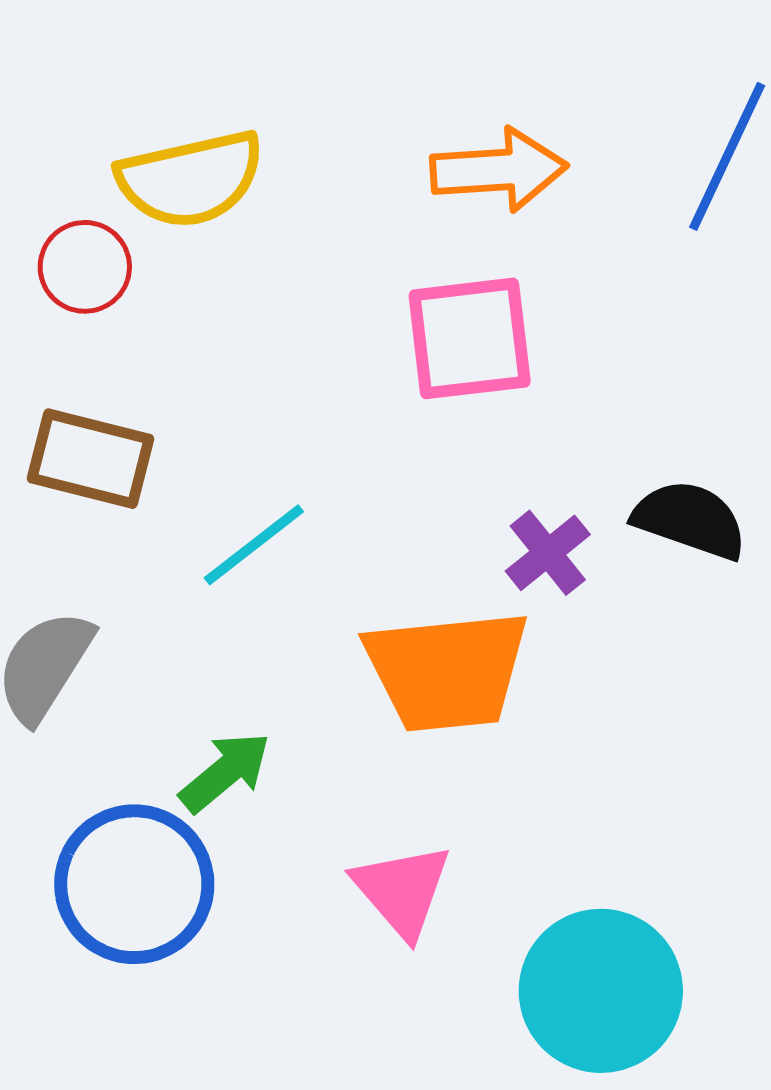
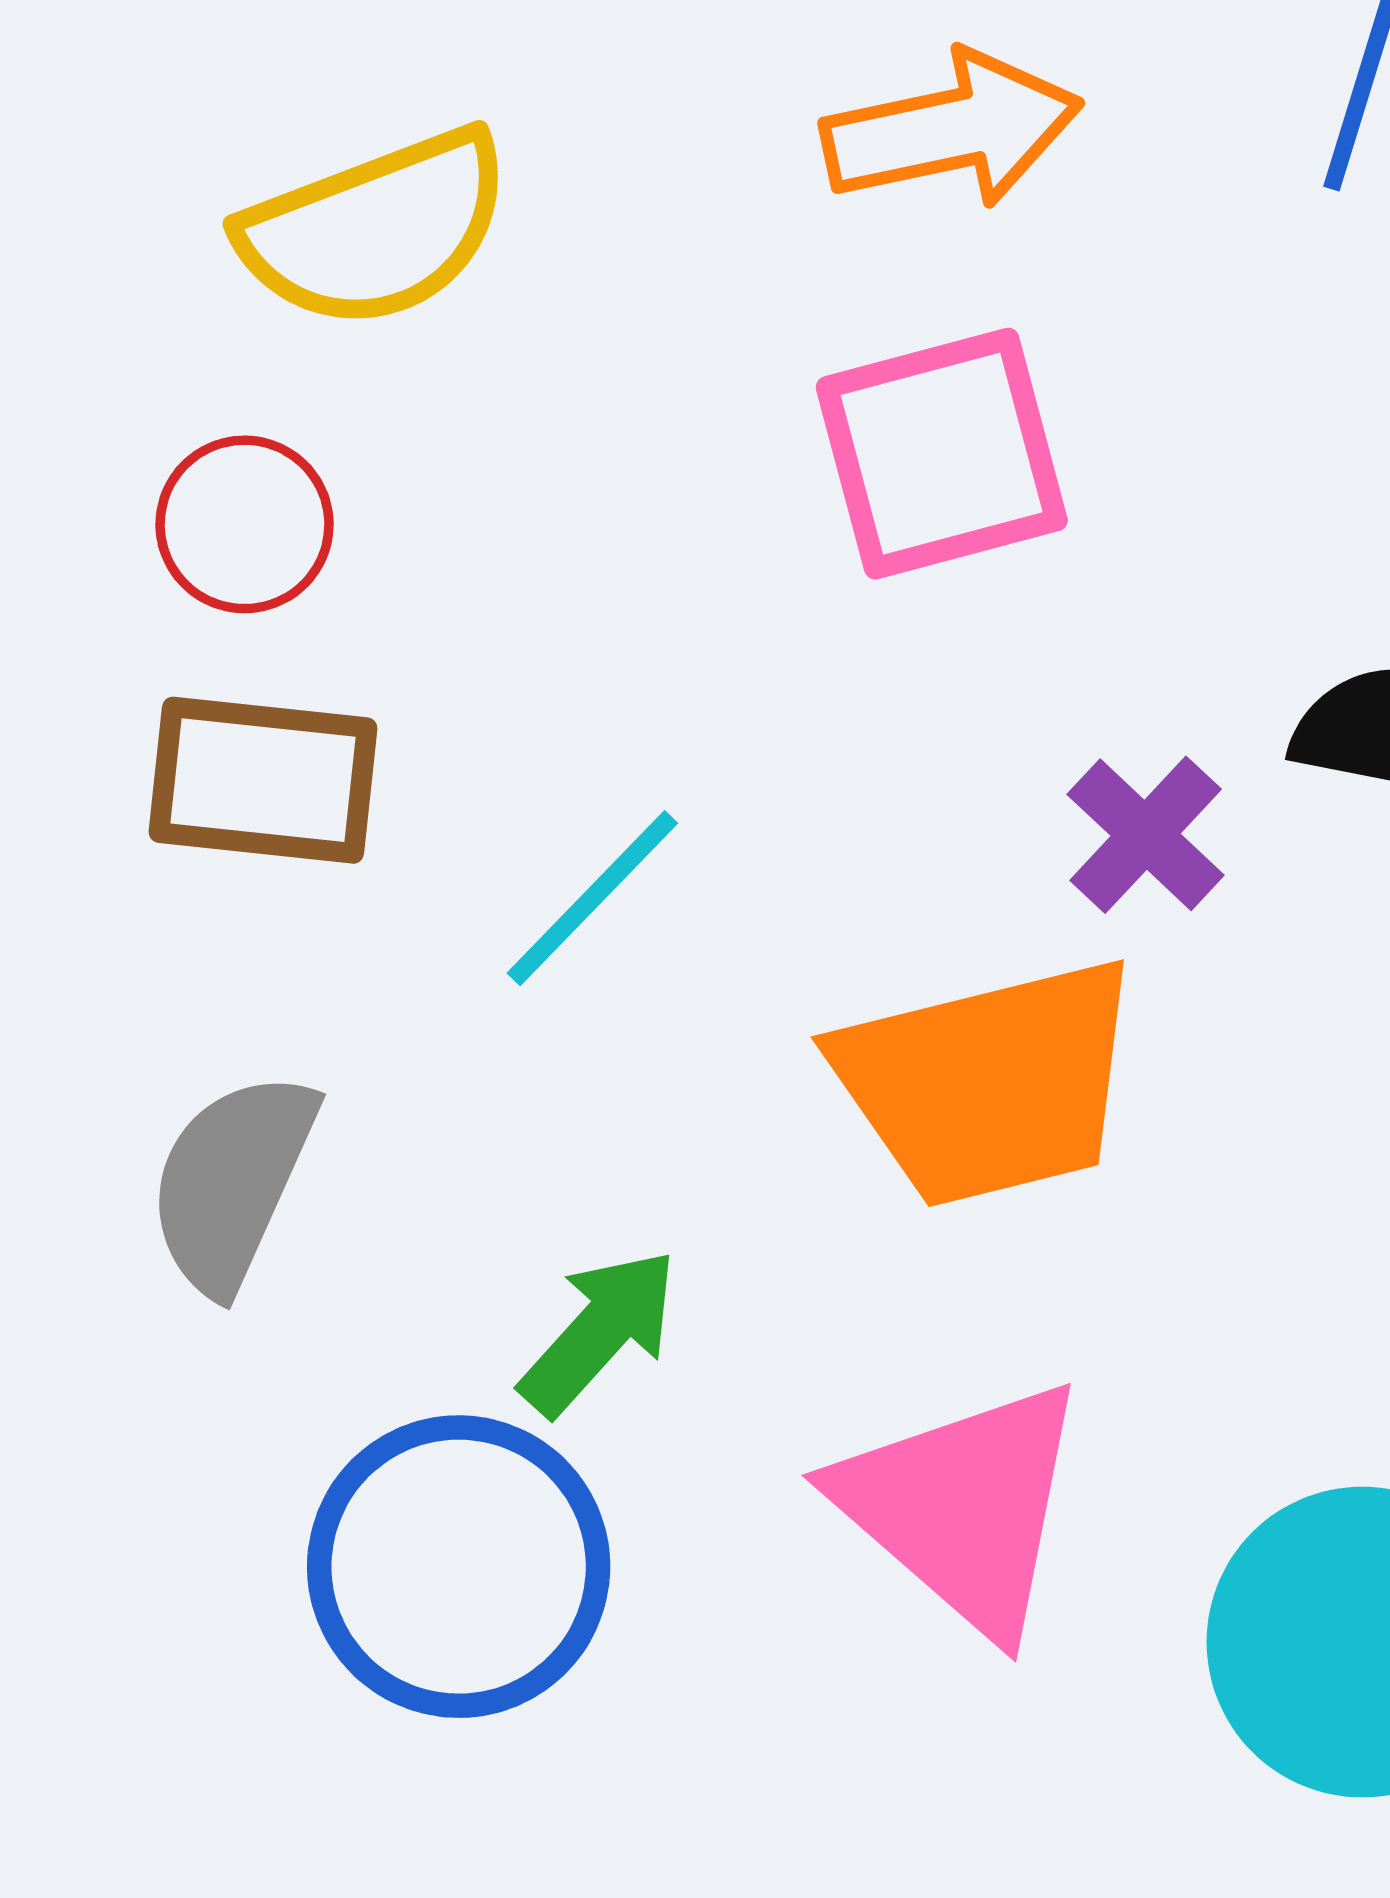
red circle: (85, 267) -> (245, 524), moved
pink triangle: (402, 890) -> (963, 1507), size x1.4

